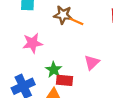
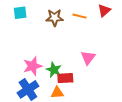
orange line: (76, 21) -> (79, 16), moved
pink star: (33, 43) -> (33, 66), moved

